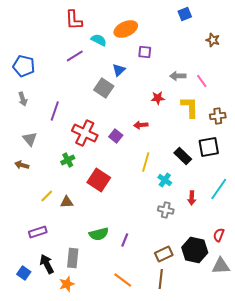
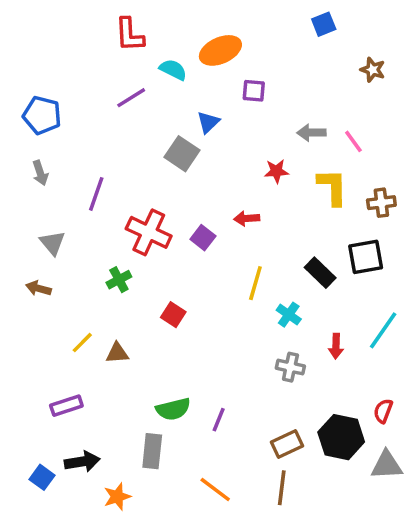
red square: (99, 180) -> (173, 315), size x0.6
gray rectangle: (73, 258) -> (152, 451), moved
black arrow: (47, 264) -> (82, 462), turned 108

